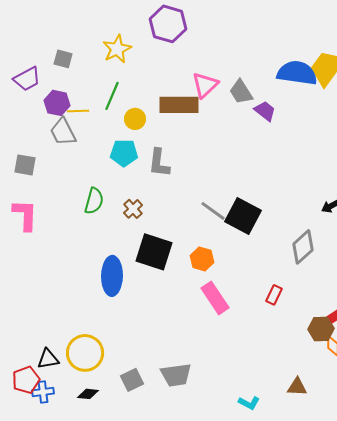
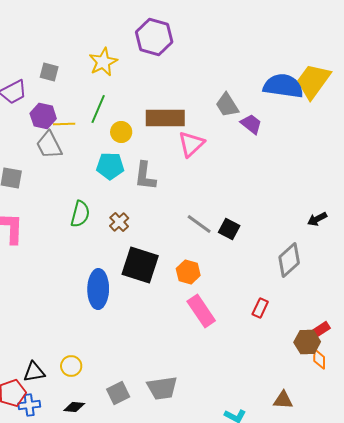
pink triangle: (205, 85) -> (191, 144), moved
black square: (243, 216) -> (229, 229), size x0.6
yellow circle: (85, 353) -> (71, 366), size x0.6

